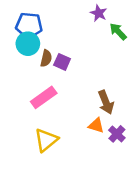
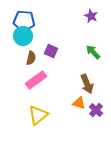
purple star: (99, 13) -> (91, 16), moved
green arrow: (118, 31) -> (93, 52), moved
brown semicircle: (46, 58) -> (31, 58), moved

